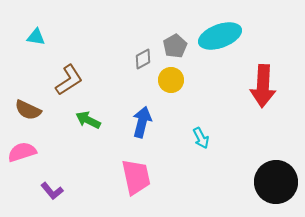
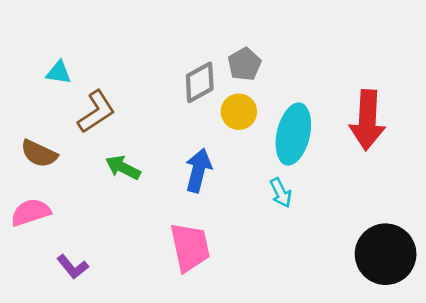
cyan ellipse: (220, 36) -> (293, 134), moved, turned -57
cyan triangle: (36, 37) -> (59, 73), moved
gray diamond: (143, 59) -> (200, 82), size x1.4

